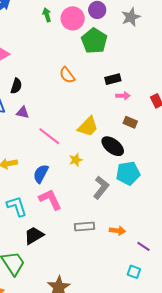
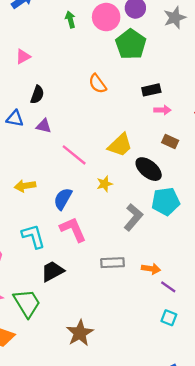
green arrow: (47, 15) -> (70, 20), moved
purple line: (143, 246) -> (168, 287), moved

